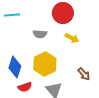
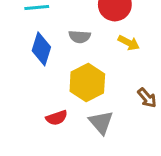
blue diamond: (15, 67) -> (41, 49), moved

